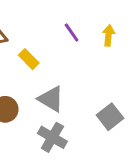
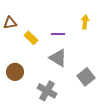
purple line: (72, 32) -> (58, 34), moved, turned -56
gray triangle: (51, 99) -> (58, 58), moved

